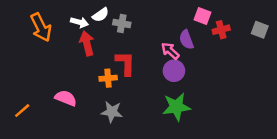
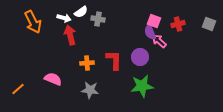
pink square: (203, 16) -> (154, 21), moved
pink arrow: (170, 51) -> (159, 41), moved
red L-shape: (125, 63) -> (114, 60), moved

